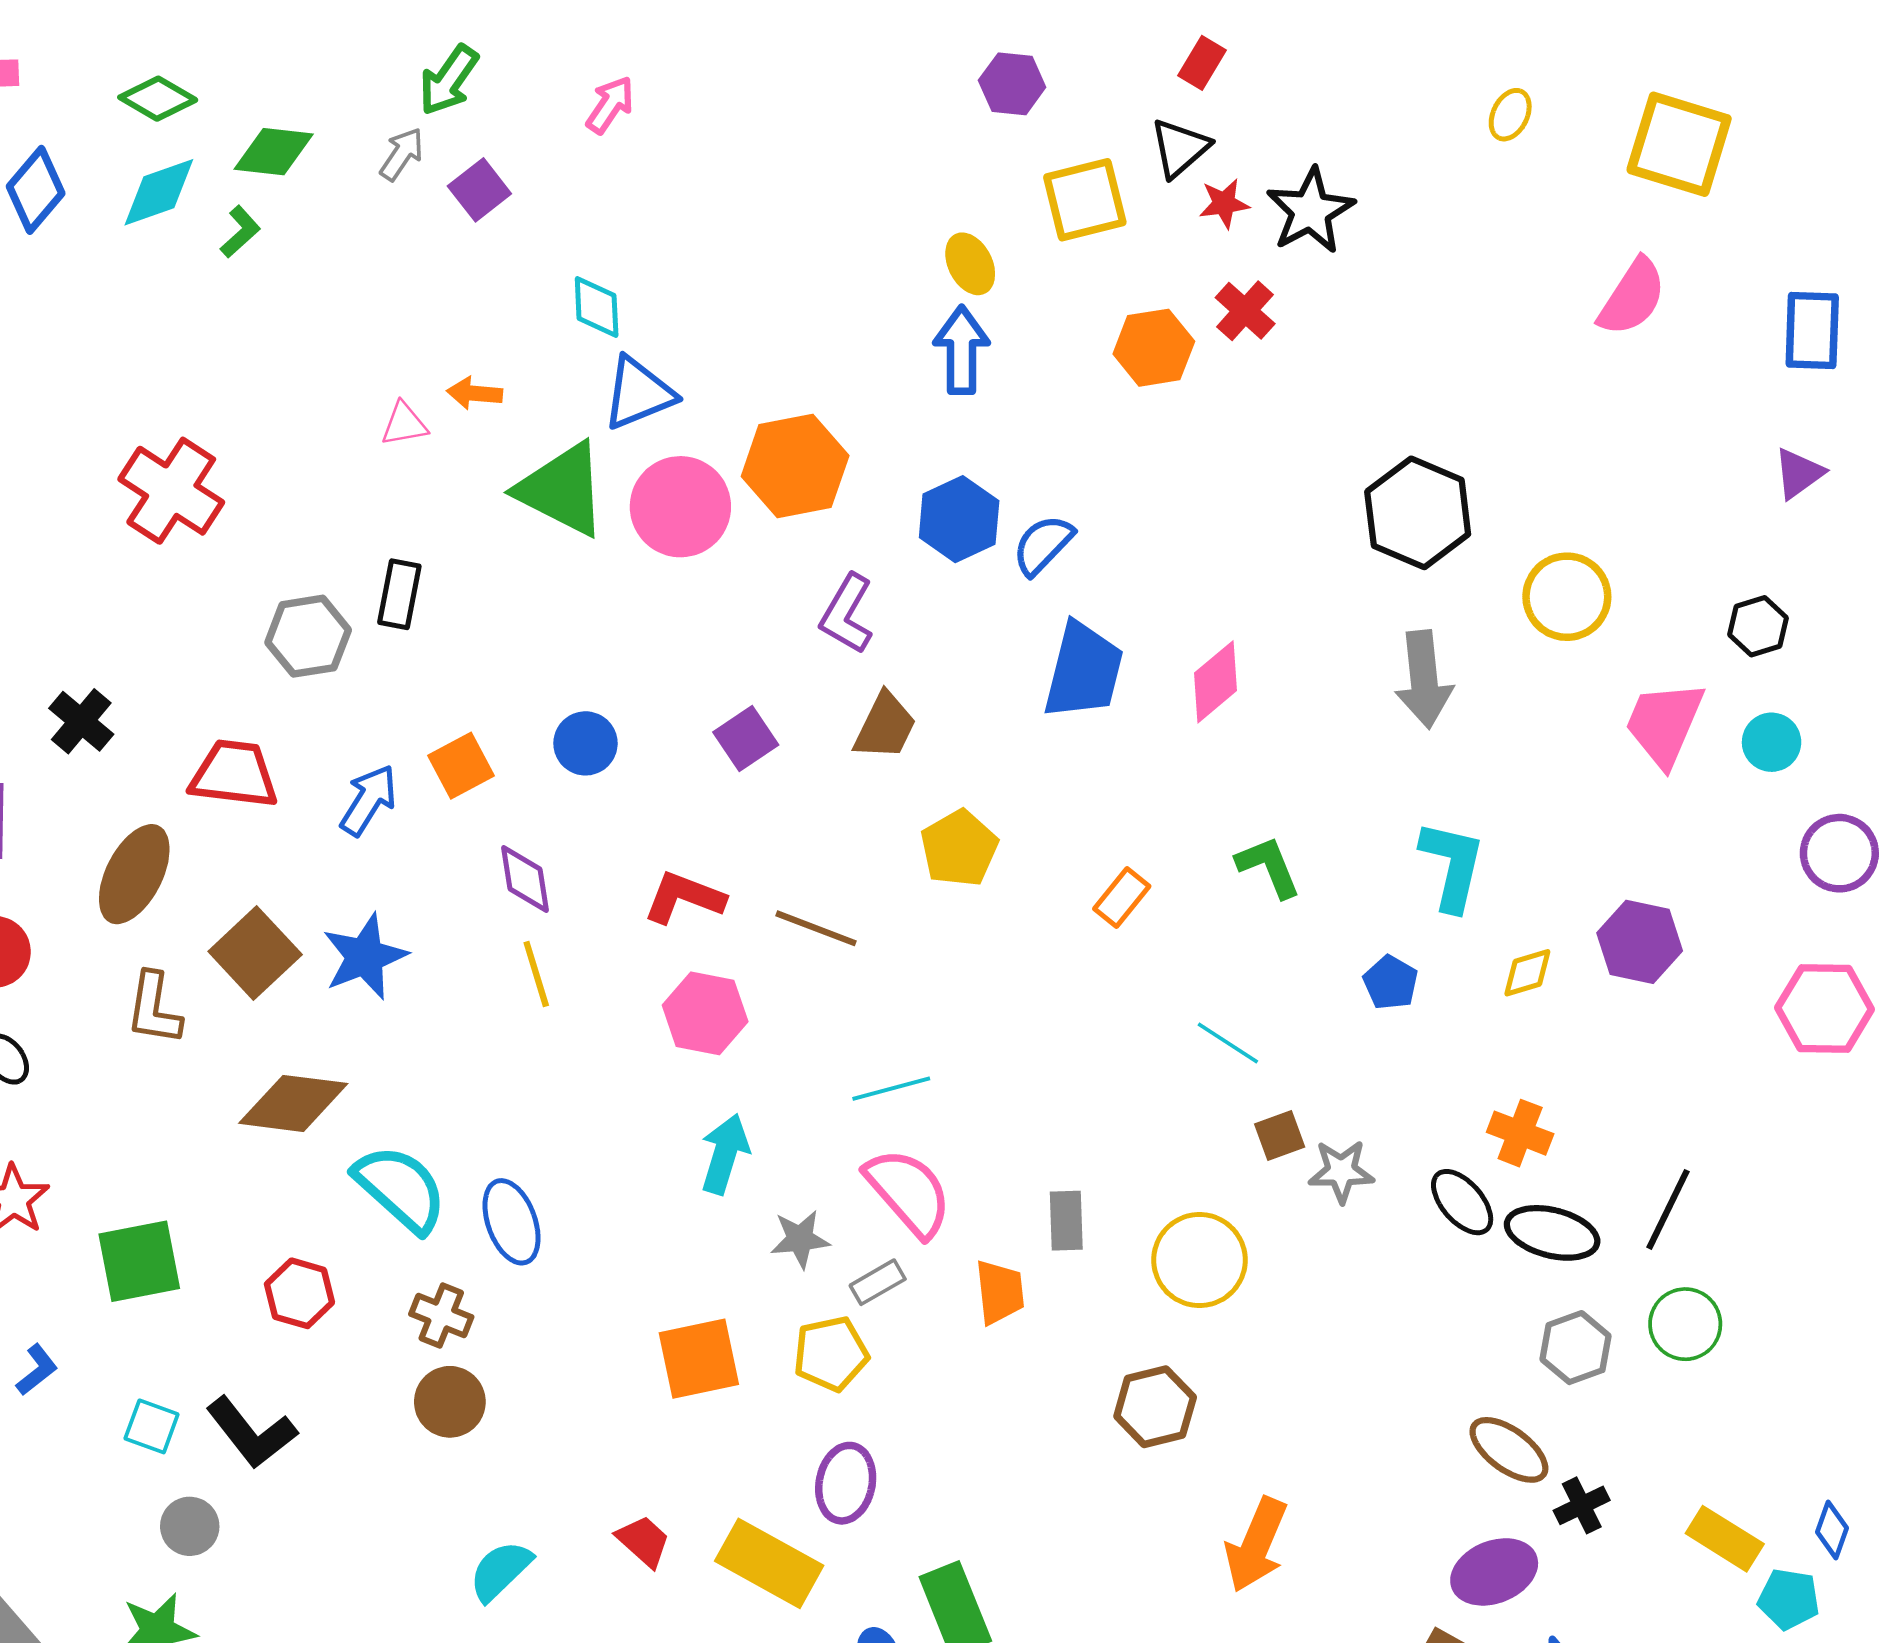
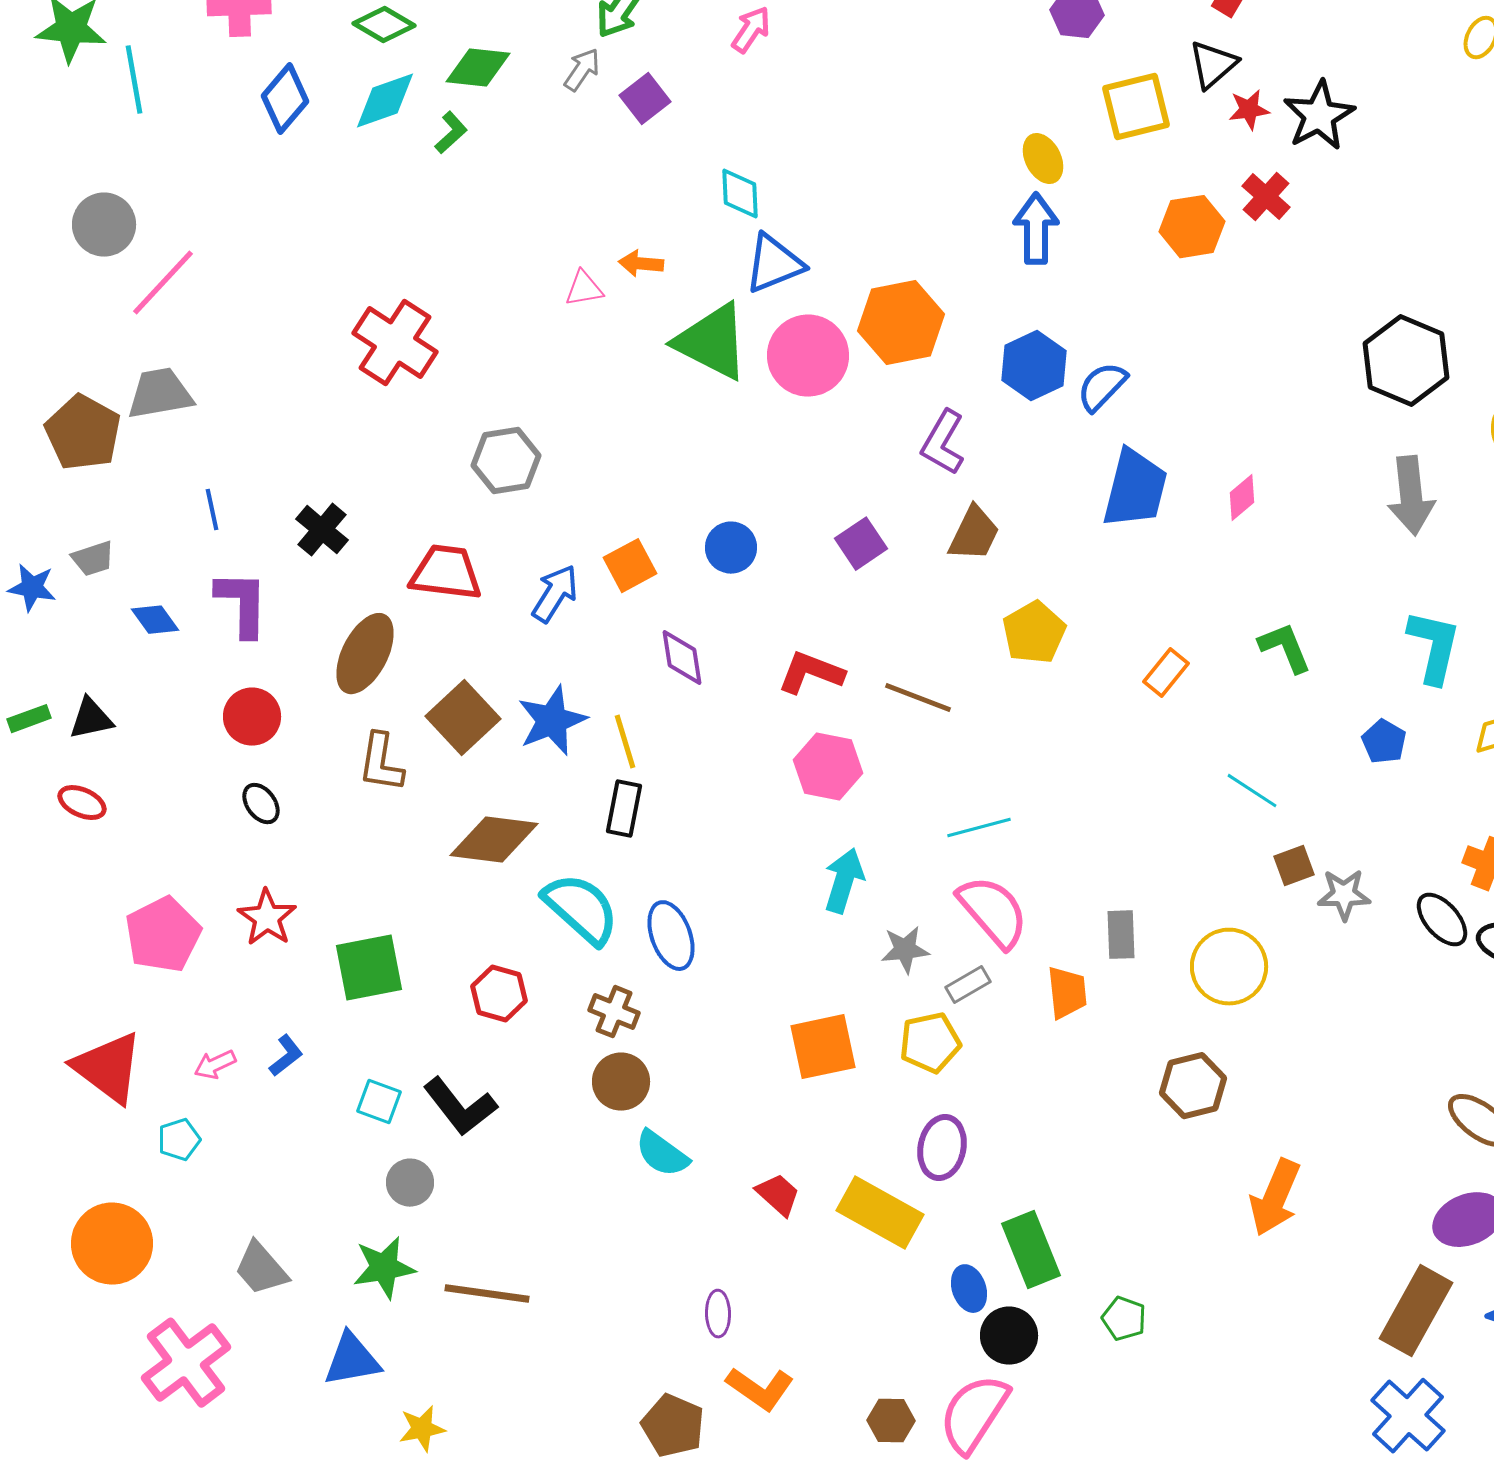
black rectangle: (399, 594) -> (624, 809), moved
pink diamond: (1216, 682) -> (1242, 498), size x0.7
yellow line: (536, 974) -> (625, 742), moved
cyan semicircle: (500, 1571) -> (662, 1154), moved, turned -100

